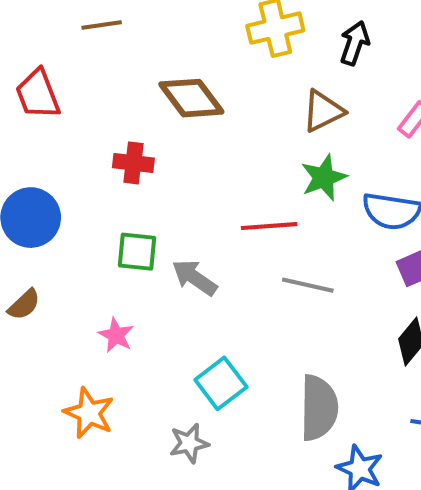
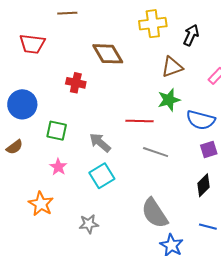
red trapezoid: (38, 94) -> (32, 44), turned -68
green square: (137, 252) -> (57, 131), moved
cyan square: (221, 383) -> (102, 176), moved
gray semicircle: (319, 408) -> (155, 213), turned 140

